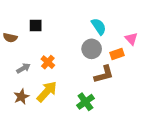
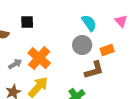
pink triangle: (131, 39) -> (121, 21), moved
orange cross: (48, 62) -> (39, 58), size x1.6

